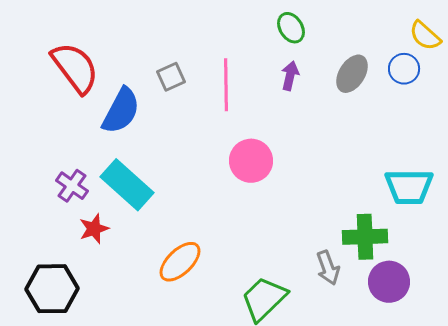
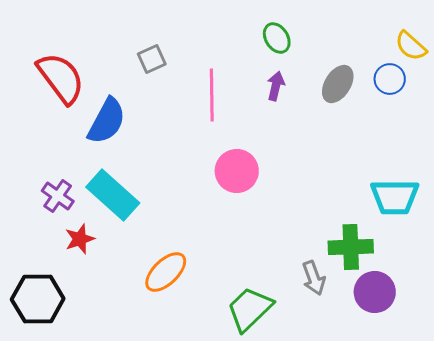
gray square: (171, 77) -> (152, 59), moved

